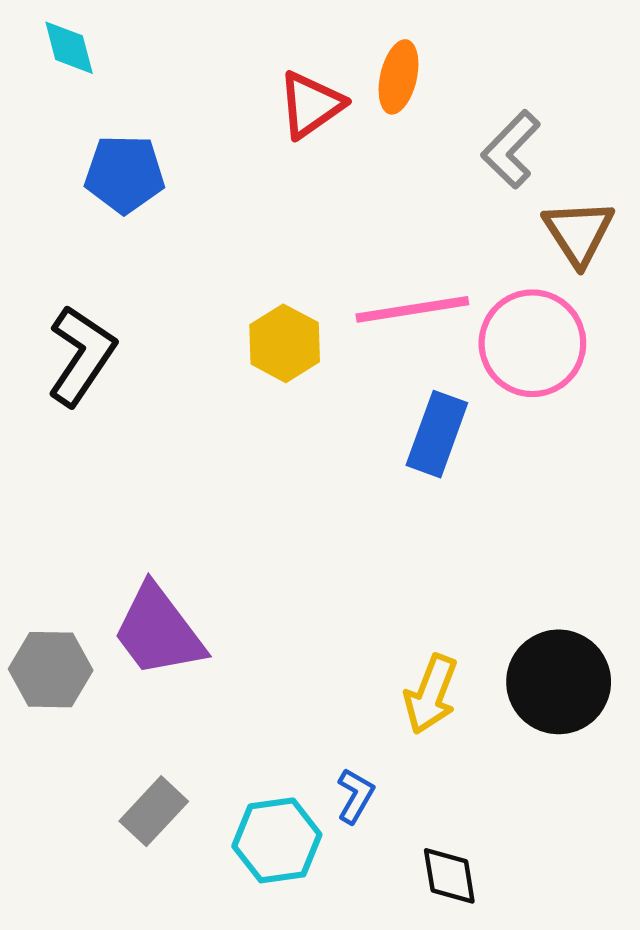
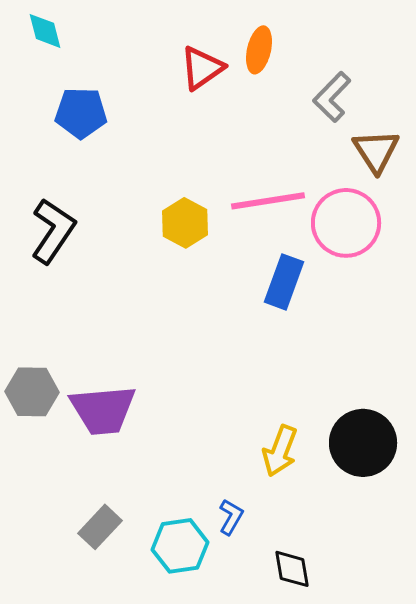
purple trapezoid: (158, 631) -> (103, 410), turned -58
gray hexagon: (51, 670) -> (32, 392), moved

